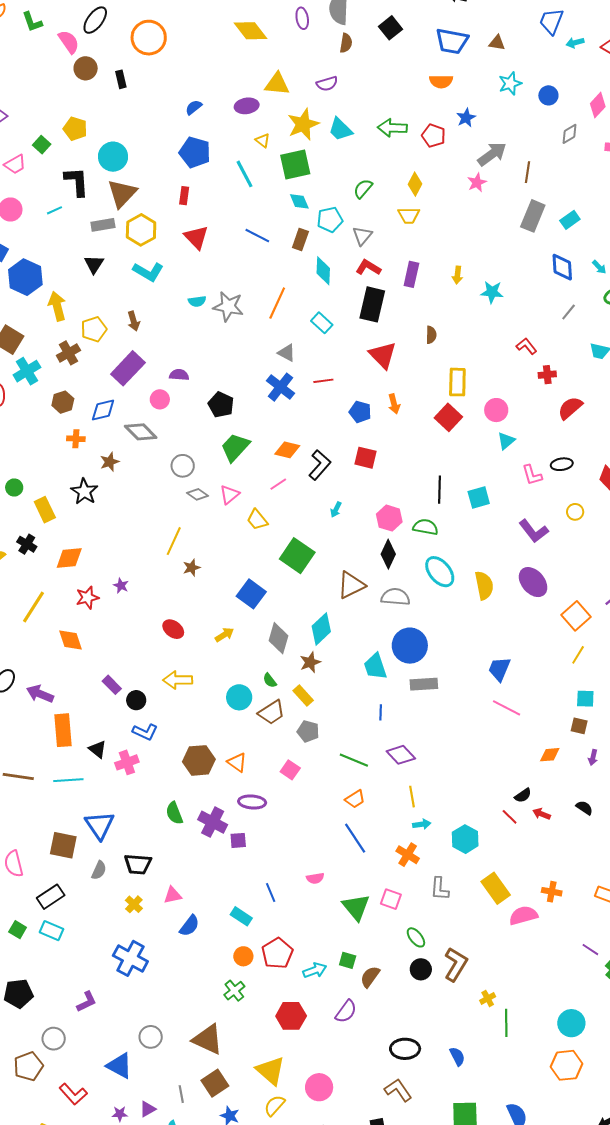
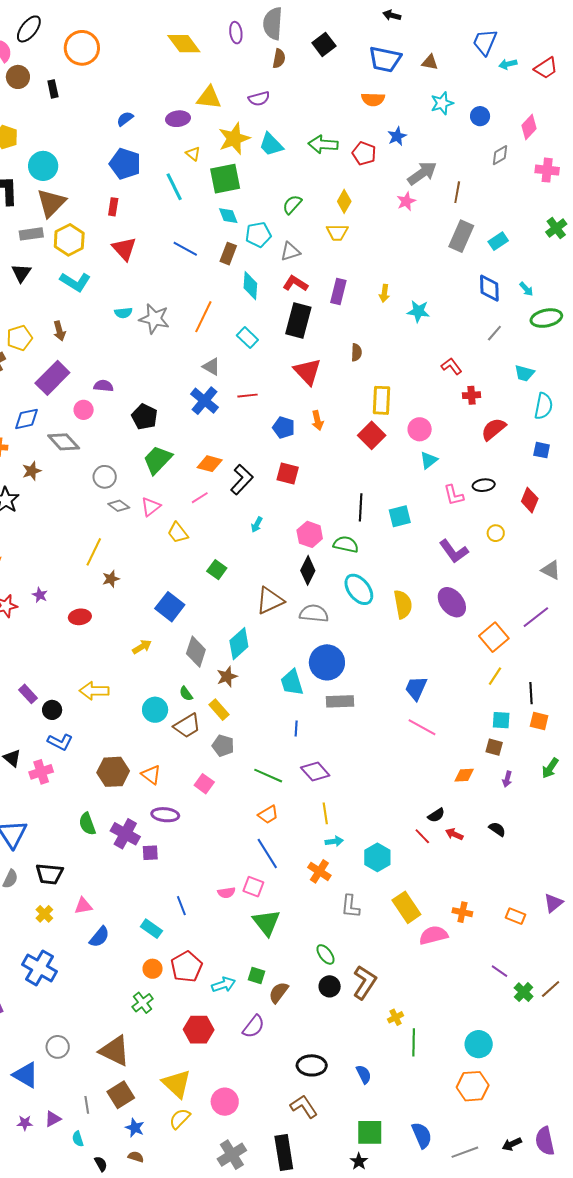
gray triangle: (362, 236) -> (290, 251), turned 30
green square: (297, 556) -> (217, 570), size x0.6
red ellipse: (173, 629) -> (80, 617), moved, turned -45
pink square: (391, 899) -> (253, 887), moved

